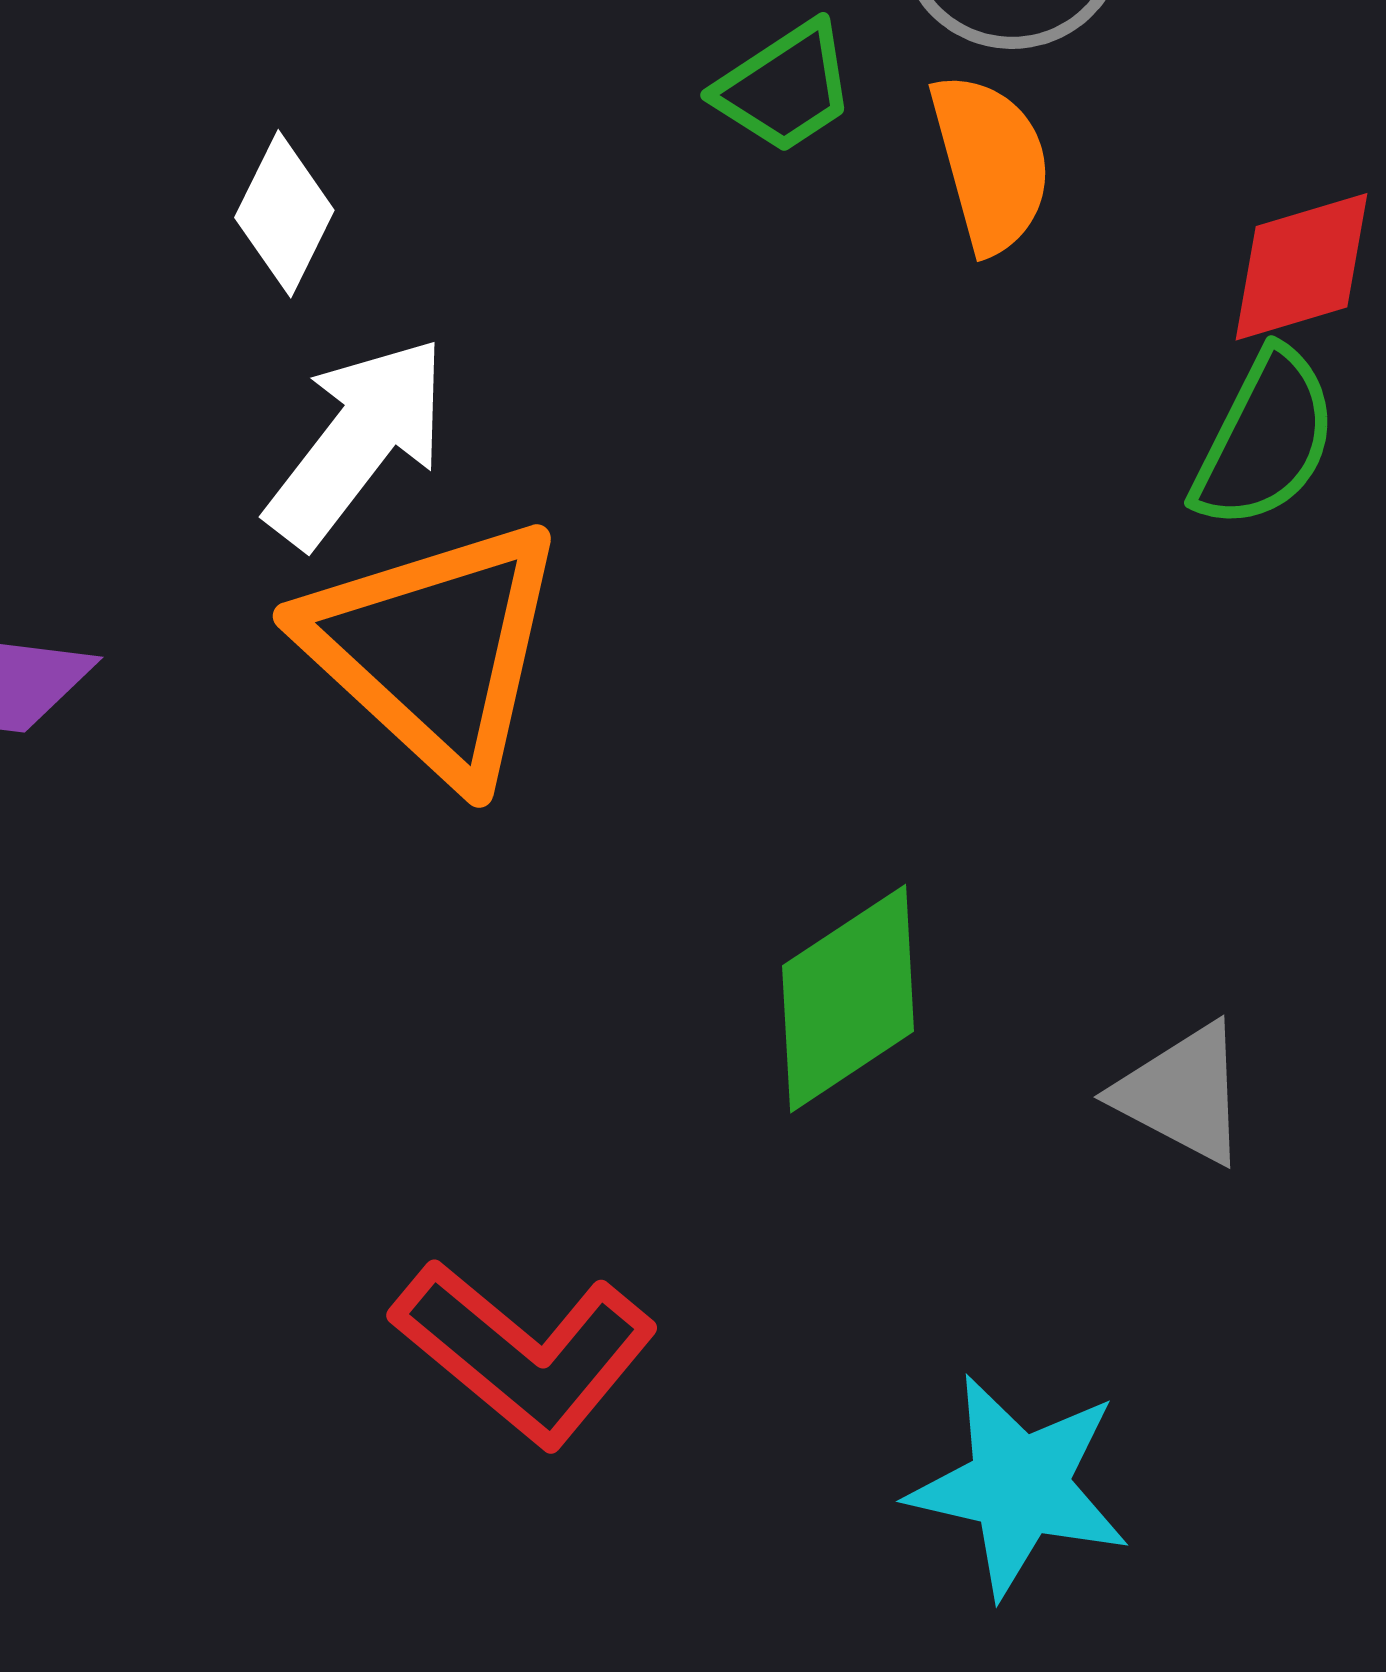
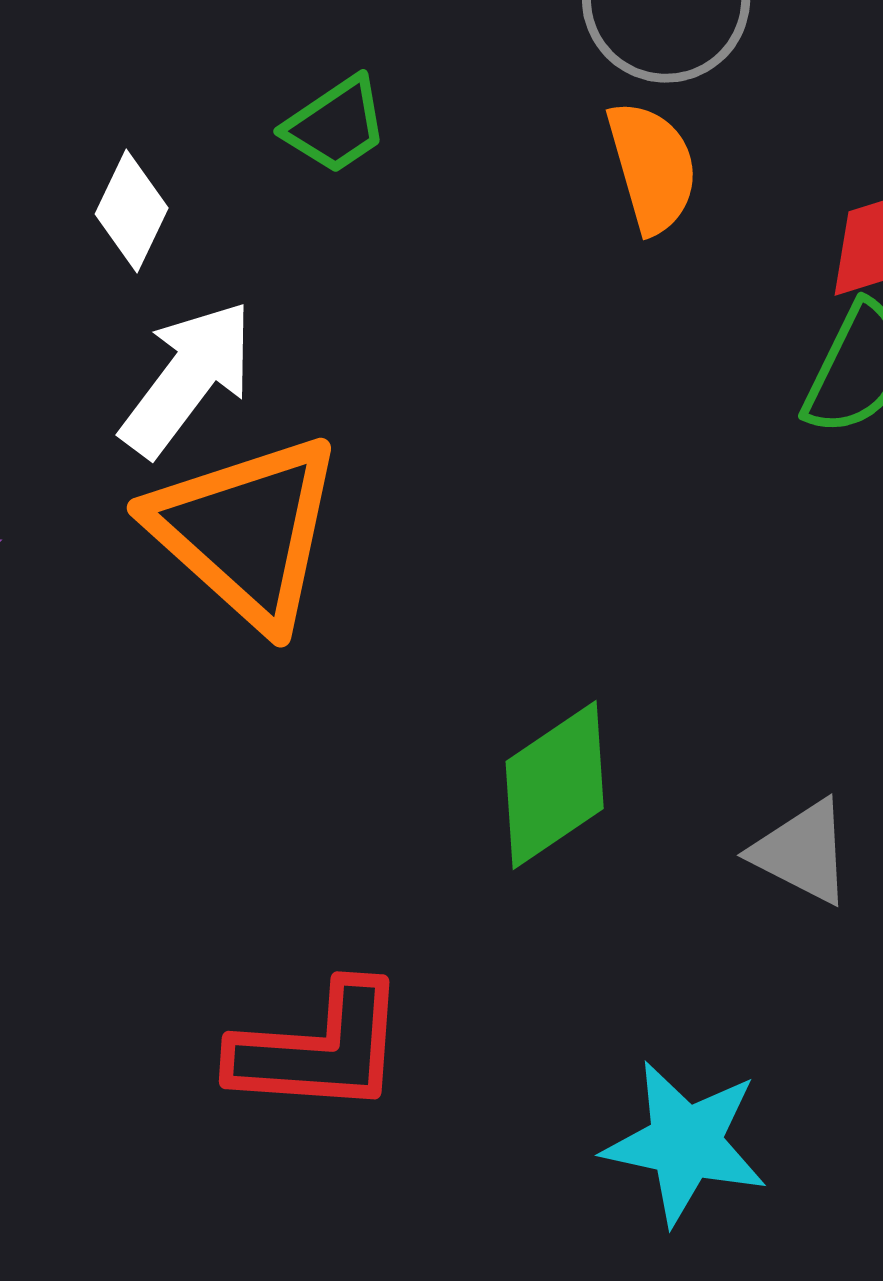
green trapezoid: (785, 87) -> (336, 125), moved
red L-shape: (524, 1353) -> (319, 1049), turned -35

